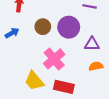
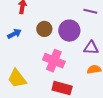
pink cross: (54, 59) -> (54, 61), turned -30
yellow trapezoid: (34, 81) -> (17, 79), moved

